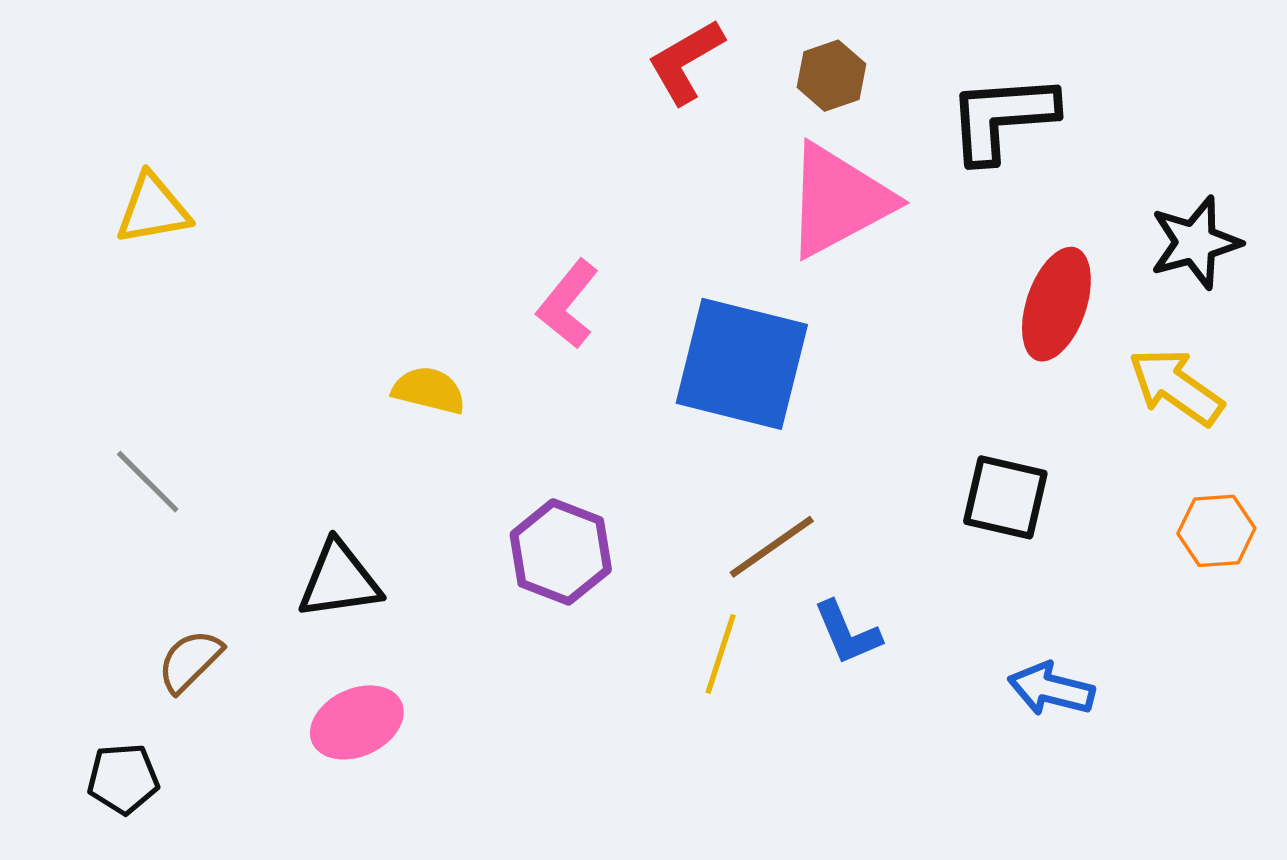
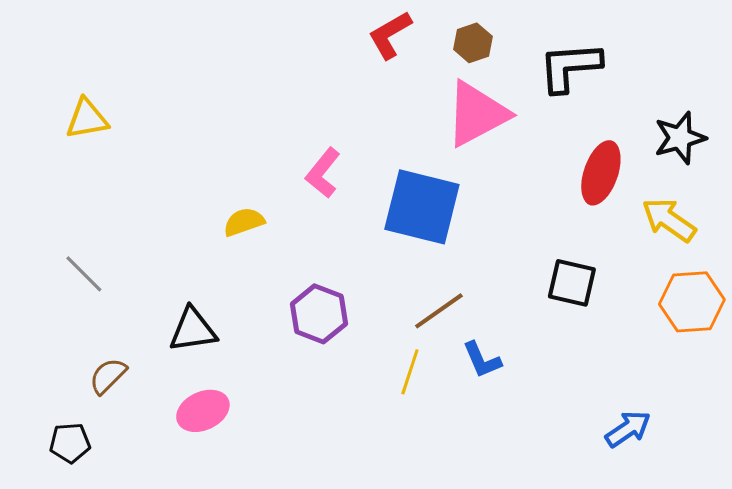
yellow semicircle: (429, 390) -> (244, 222), turned -33
orange hexagon: (1216, 531) -> (692, 302), size x1.5
blue arrow: (1051, 689) -> (628, 429), moved, turned 132

